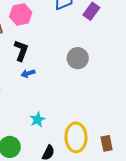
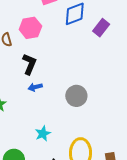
gray circle: (78, 58) -> (76, 96), moved

